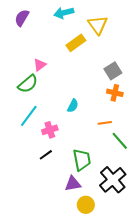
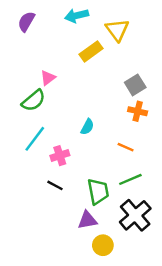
orange line: (105, 123) -> (126, 147), turned 32
green line: (120, 141) -> (130, 179), moved, turned -72
black line: (46, 155) -> (55, 185), turned 64

